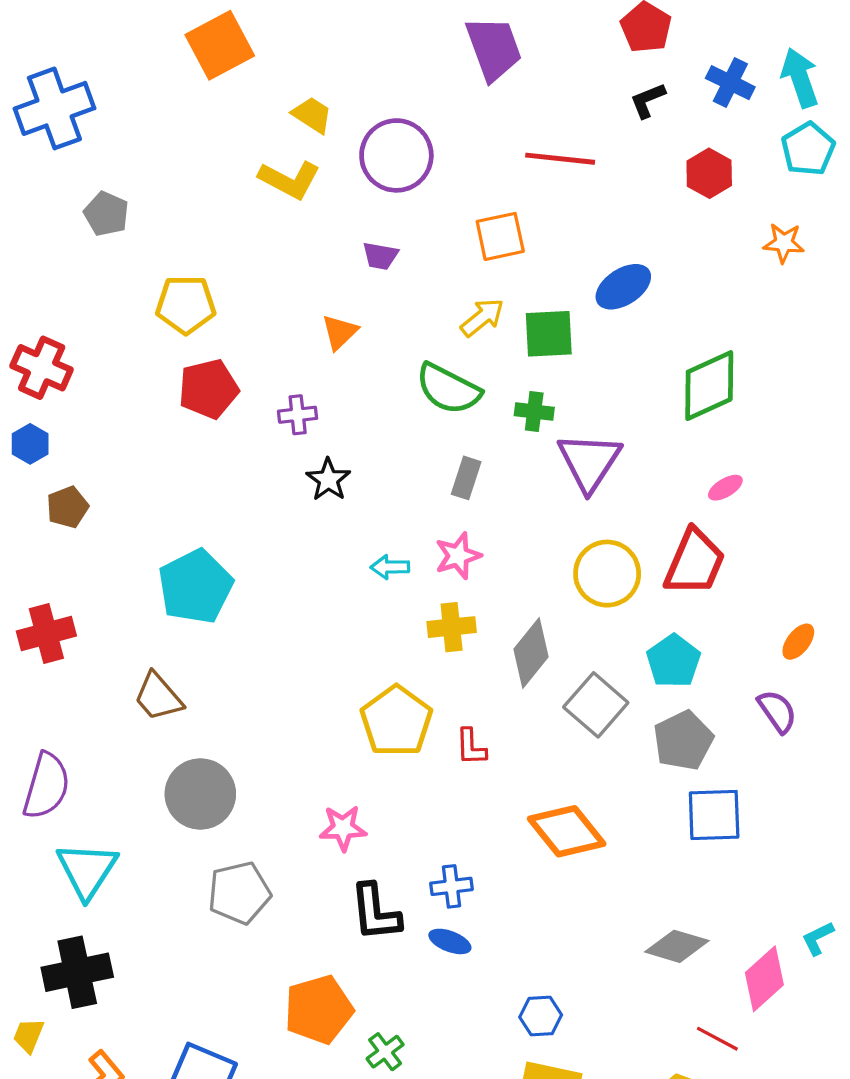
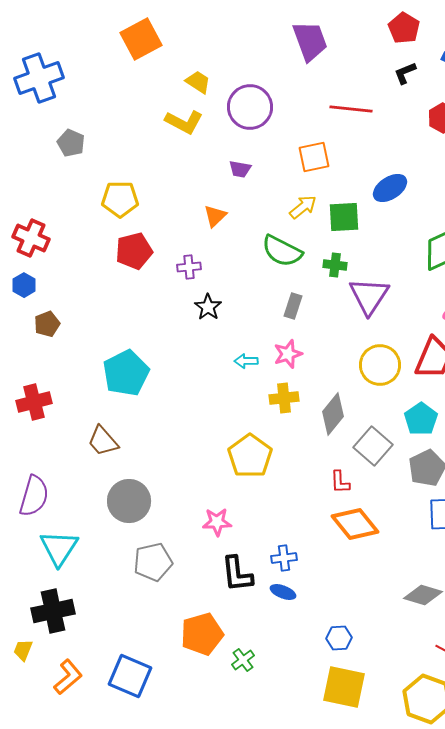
red L-shape: (471, 747) -> (340, 482), moved

